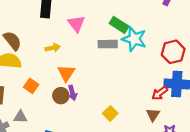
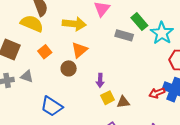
cyan star: (134, 39) -> (162, 33), moved
yellow arrow: (53, 48) -> (74, 24), size x1.6
purple arrow: (72, 93) -> (100, 80), moved
brown triangle: (153, 115) -> (123, 102), moved, turned 32

